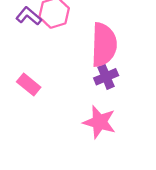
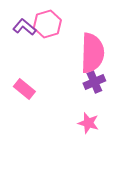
pink star: (99, 122) -> (88, 123), size x0.7

